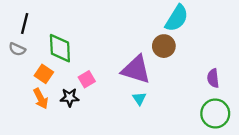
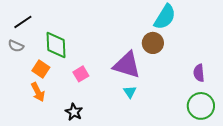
black line: (25, 24) -> (23, 22), turned 42
black star: (70, 97) -> (74, 112), moved, turned 30

